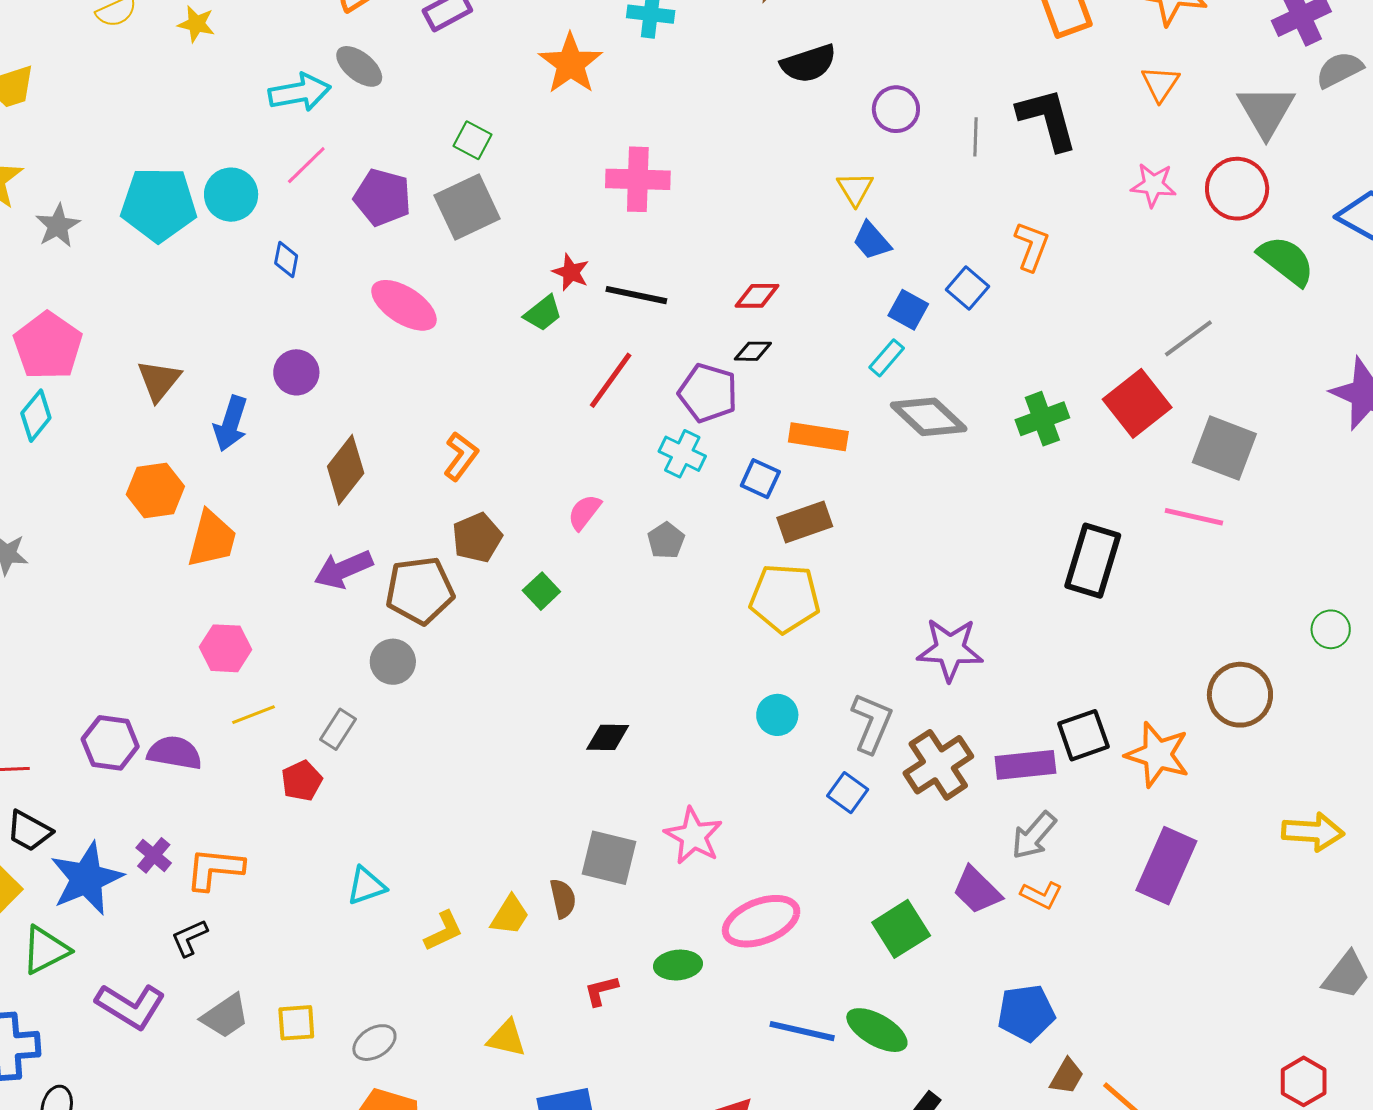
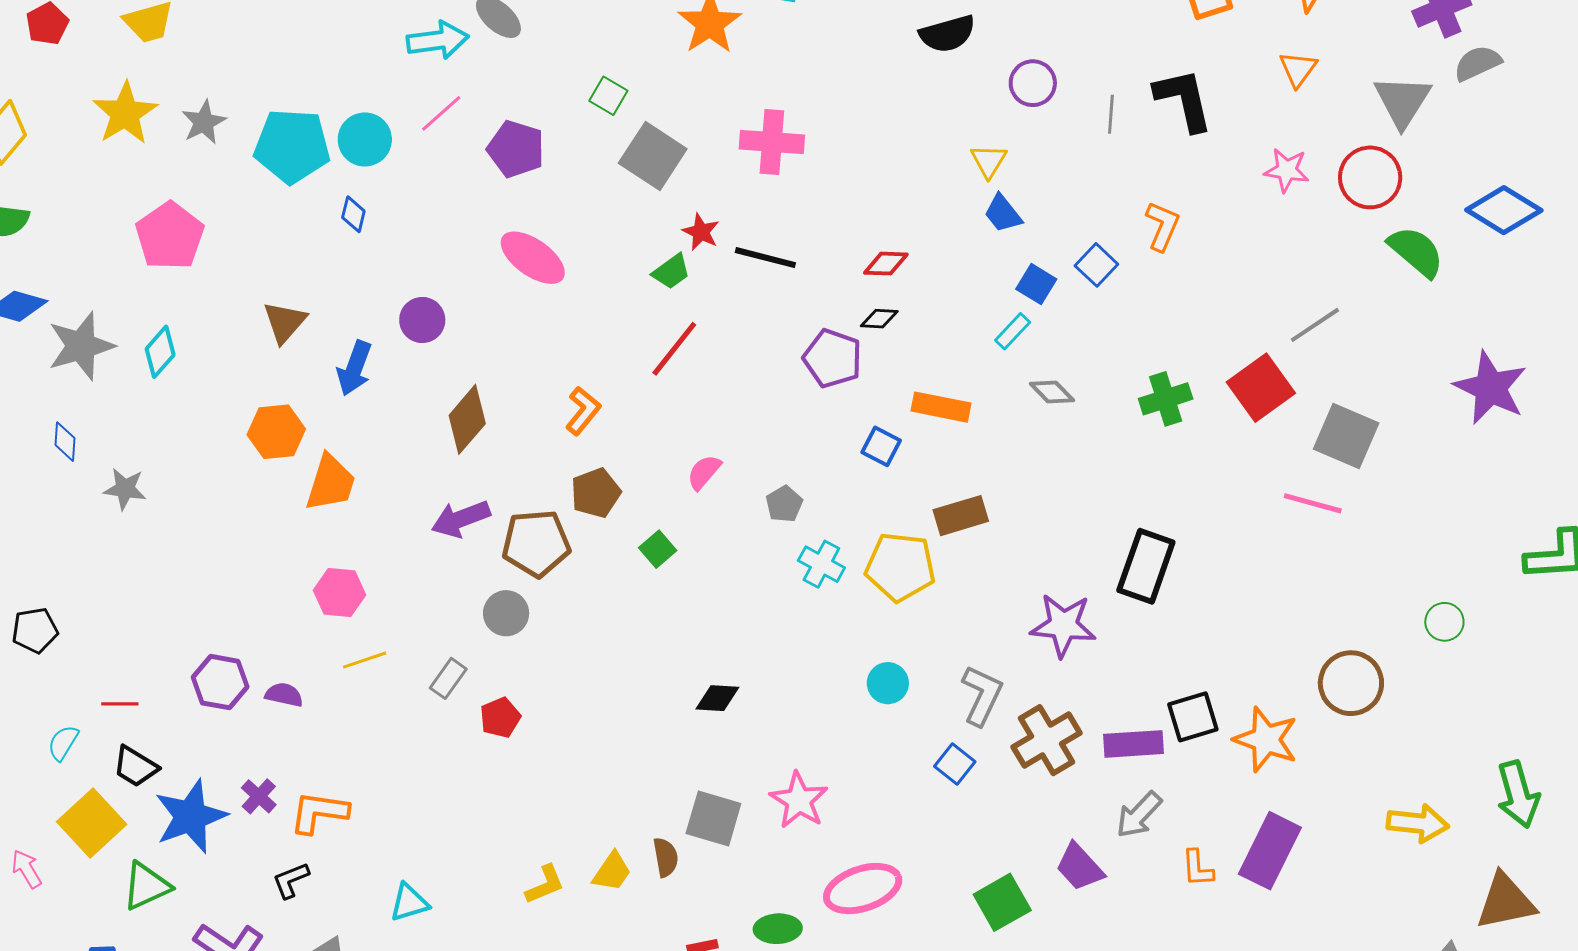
gray square: (467, 207) -> (653, 156), moved, turned -34
gray star: (58, 226) -> (204, 122), moved
blue diamond: (286, 260) -> (353, 214), moved
pink pentagon: (48, 346) -> (170, 236), moved
red line: (611, 380) -> (674, 349), moved
gray diamond: (929, 417) -> (1052, 392), size x0.6
cyan cross: (682, 454) -> (821, 564), moved
brown rectangle: (805, 522) -> (961, 516), moved
black rectangle: (1093, 561) -> (1146, 566), moved
purple semicircle: (175, 753) -> (284, 695), size x0.7
red pentagon: (302, 781) -> (500, 718), moved
cyan triangle: (366, 886) -> (409, 903), moved
orange L-shape: (1041, 895) -> (1198, 868), moved, turned 57

